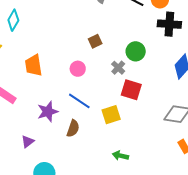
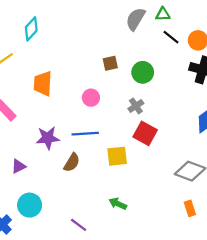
brown square: (95, 41) -> (110, 63), moved
green circle: (136, 51) -> (143, 72), moved
blue line: (79, 101) -> (85, 134), turned -50

